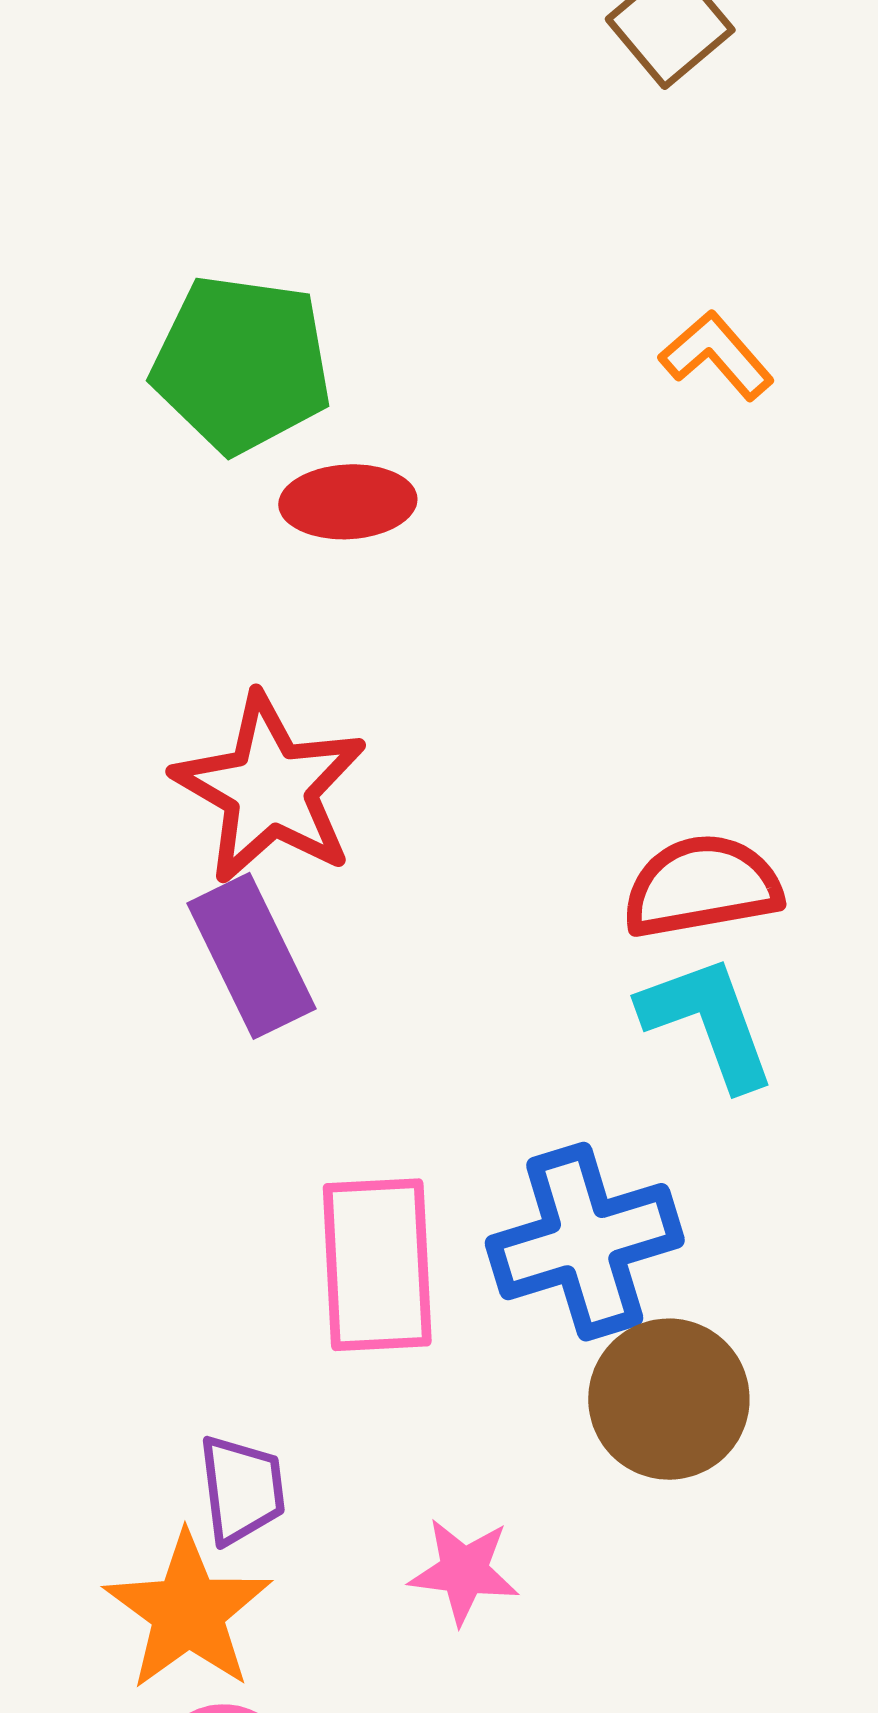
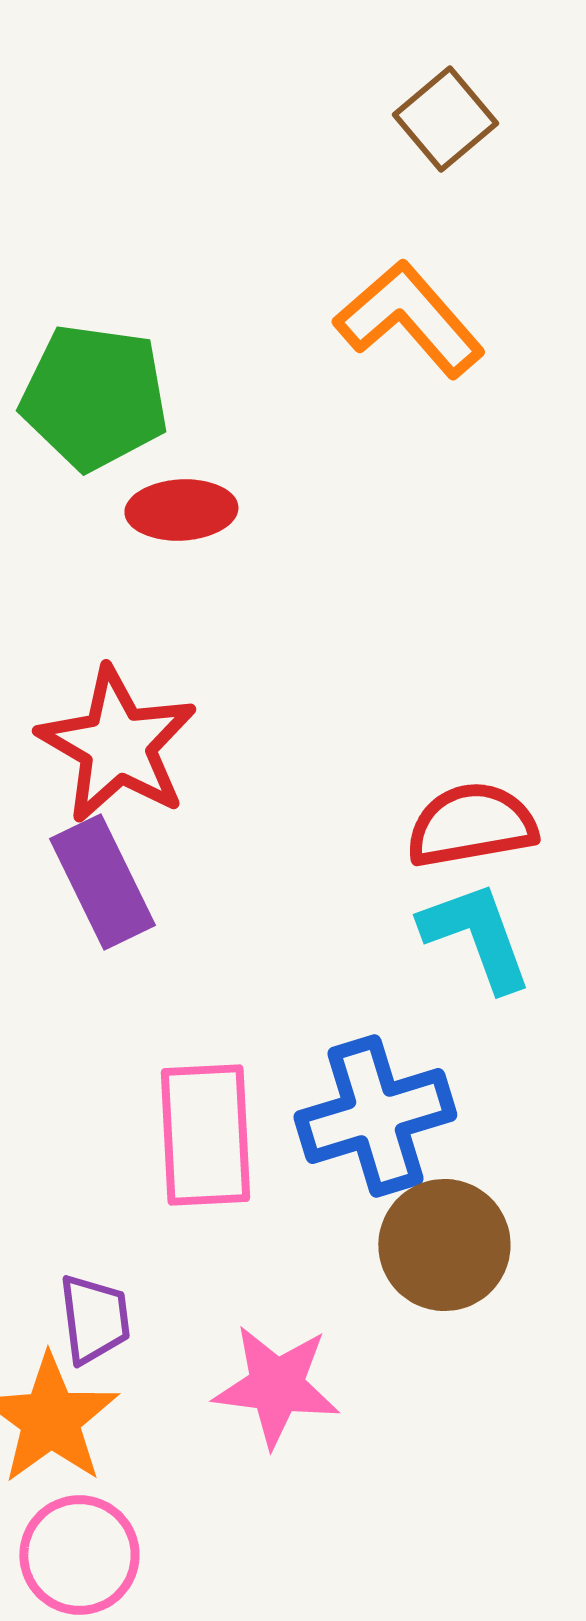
orange L-shape: (717, 355) -> (409, 319), moved, size x1.6
pink star: (464, 1571) -> (276, 1386), size x1.4

